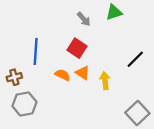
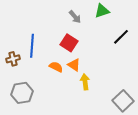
black line: (135, 59) -> (121, 37), moved
brown cross: (14, 77) -> (13, 59), moved
yellow arrow: (105, 81) -> (85, 82), moved

